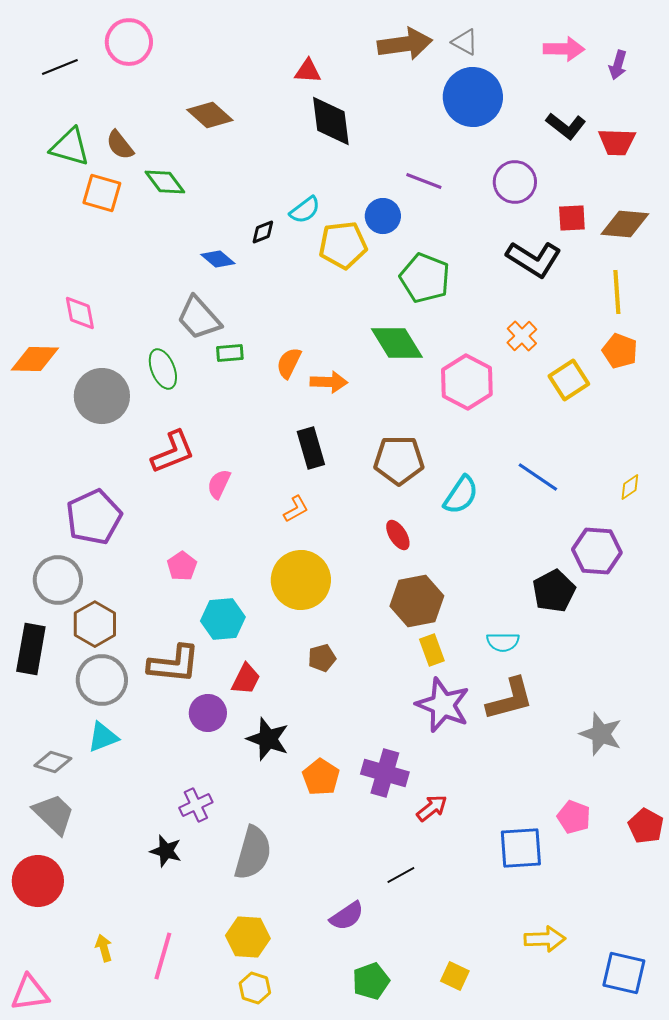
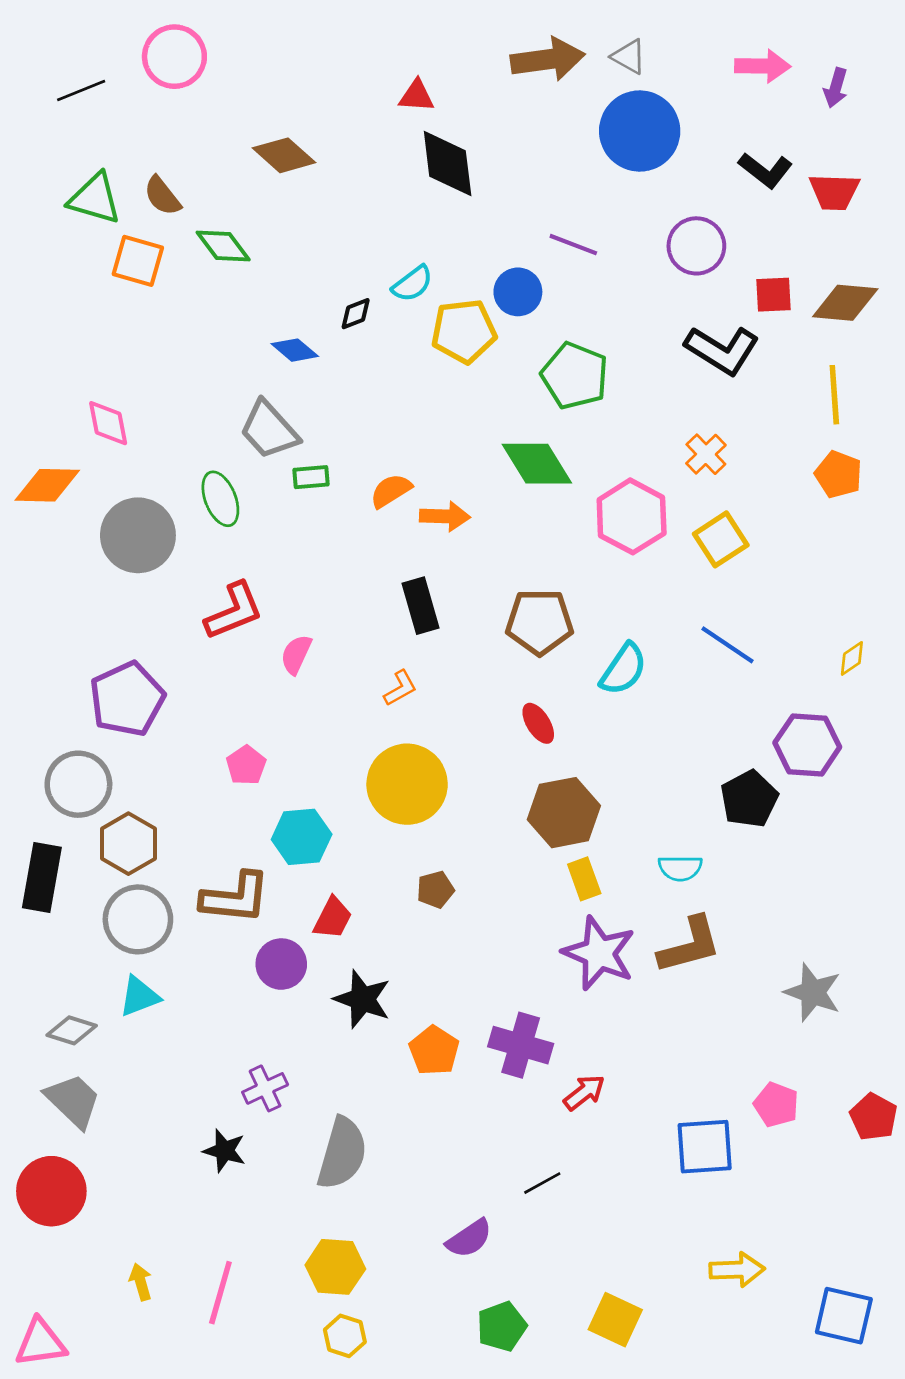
orange semicircle: (289, 363) -> (391, 491), turned 32
yellow square: (569, 380) -> (721, 539), moved
yellow square: (455, 976) -> (615, 1320), size x1.4

